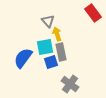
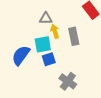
gray triangle: (48, 21) -> (46, 18), turned -48
gray rectangle: (61, 52) -> (74, 36), moved

